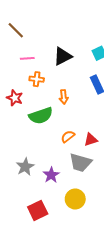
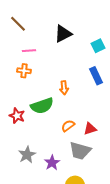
black triangle: (63, 56) -> (63, 34), moved
orange cross: (37, 79) -> (24, 71), moved
red star: (15, 98) -> (17, 116), moved

